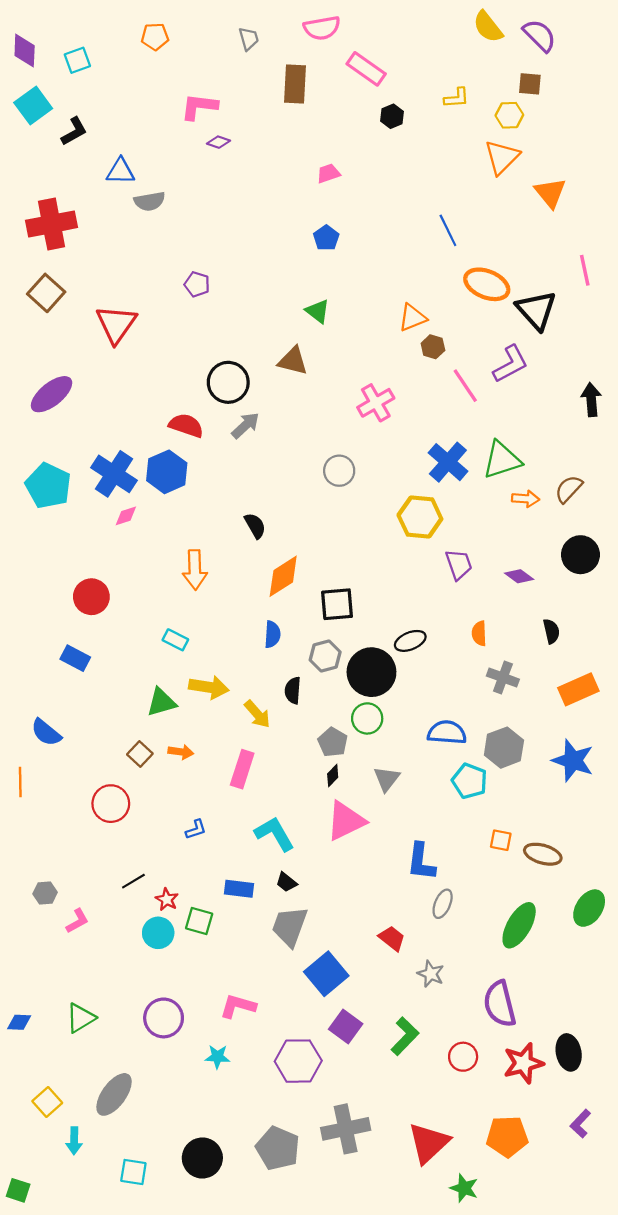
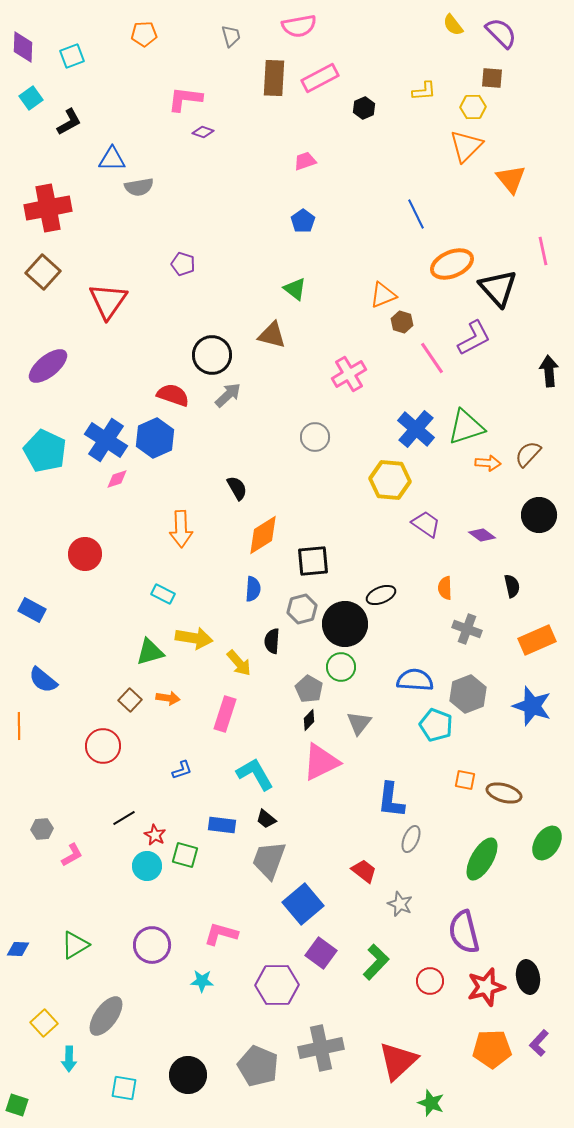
yellow semicircle: (488, 27) -> (453, 25), size x0.7
pink rectangle: (366, 69) -> (320, 78), moved, turned -63
cyan square: (33, 105) -> (31, 98), size x0.7
orange ellipse: (487, 284) -> (452, 264), turned -45
purple trapezoid: (459, 564) -> (426, 524), turned -36
blue rectangle: (75, 658) -> (32, 610), moved
orange pentagon: (507, 1136) -> (492, 1049), moved

